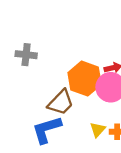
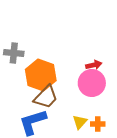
orange hexagon: (85, 79) -> (41, 75), moved

